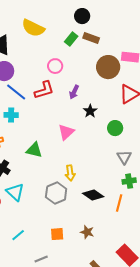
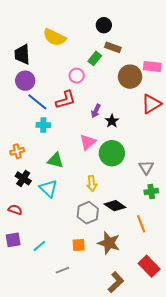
green rectangle: (71, 39) -> (95, 58), moved
purple arrow: (74, 92) -> (96, 111), moved
cyan cross: (11, 115) -> (43, 125), moved
green circle: (115, 128) -> (112, 153), moved, size x1.6
cyan triangle: (15, 192) -> (48, 189), moved
gray hexagon: (56, 193) -> (88, 213), moved
orange line: (119, 203) -> (141, 224), moved, turned -36
brown star: (87, 232) -> (109, 243), size x1.6

